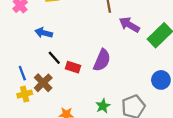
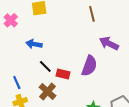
purple arrow: (129, 25) -> (109, 43), moved
brown cross: (43, 83) -> (48, 91), moved

